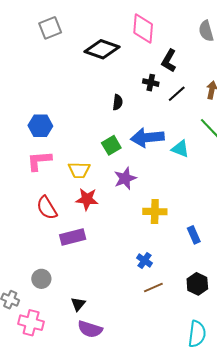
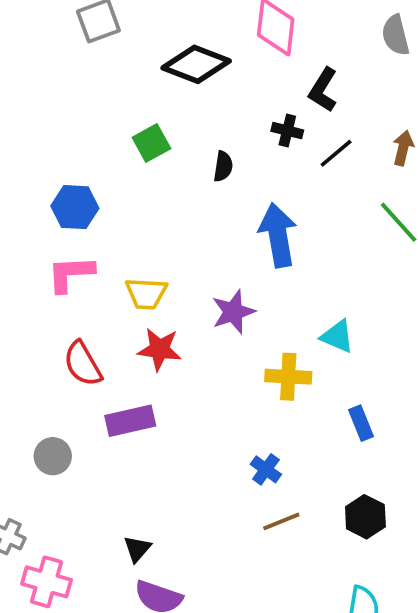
blue arrow: (147, 138) -> (278, 235), turned 84
green square: (111, 145) -> (151, 143), moved
cyan triangle: (180, 149) -> (337, 336), moved
gray circle: (41, 279) -> (53, 456), moved

